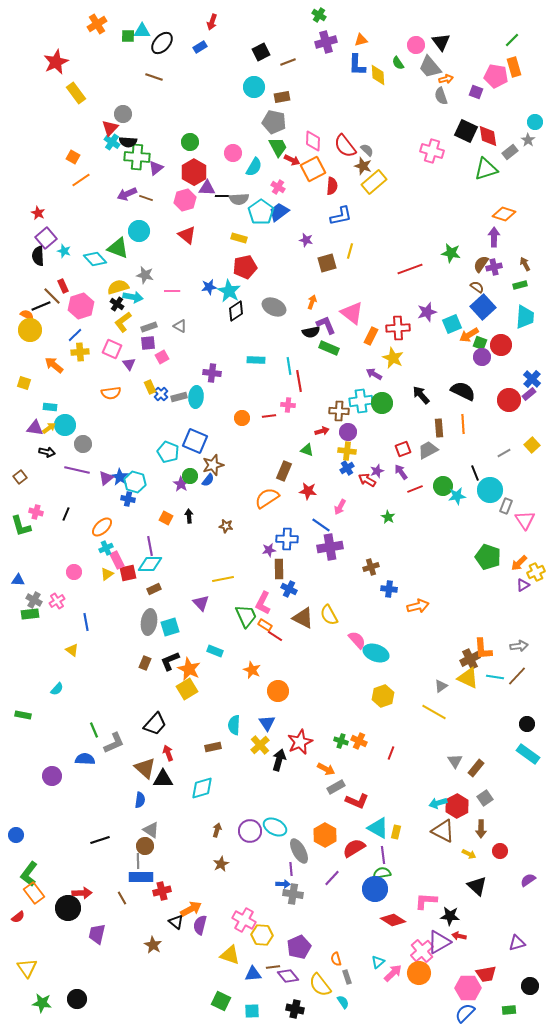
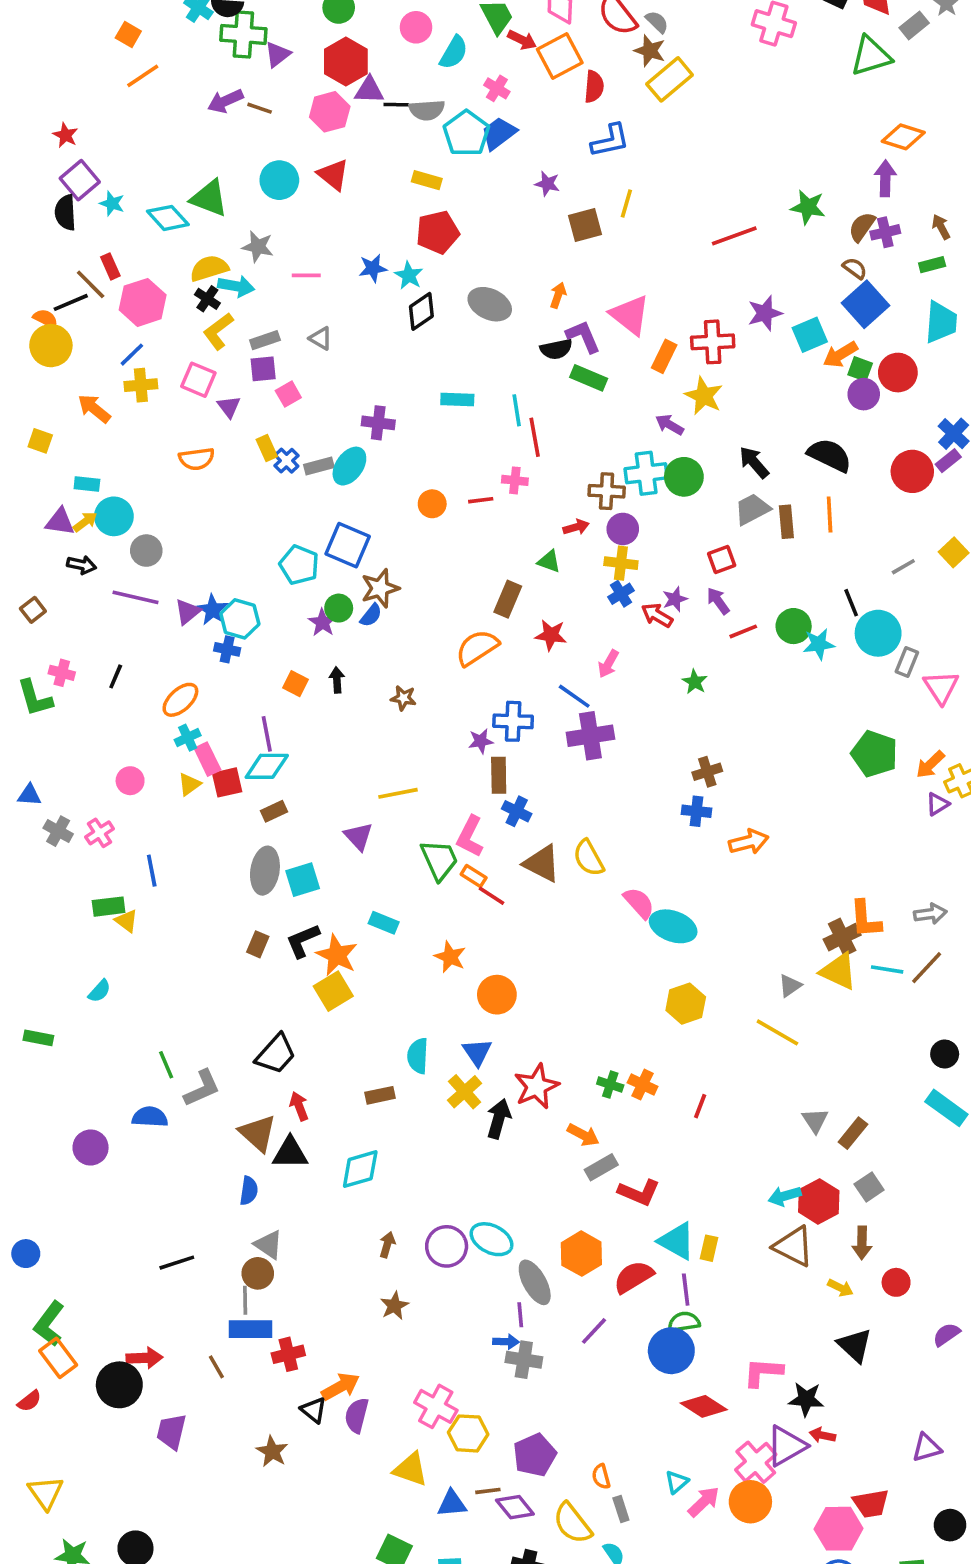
cyan circle: (139, 231) -> (279, 180), moved
cyan star: (229, 291) -> (409, 275), size x0.7
cyan ellipse: (196, 397) -> (349, 466), turned 30
gray trapezoid: (428, 450) -> (752, 509), moved
brown cross: (371, 567) -> (707, 772), moved
green rectangle: (30, 614) -> (109, 907), moved

